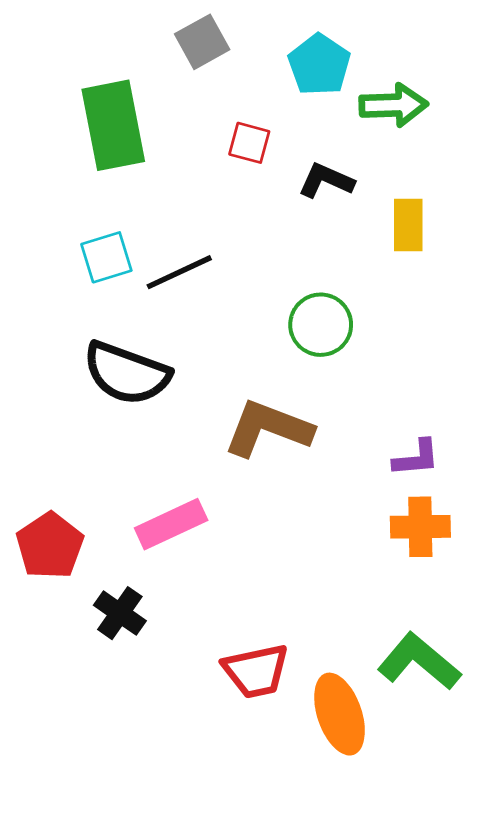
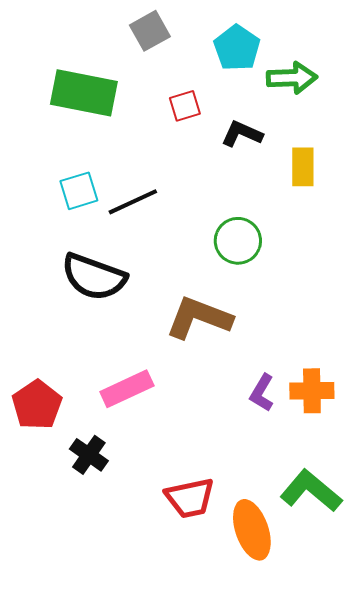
green rectangle: (113, 125) -> (84, 93), turned -68
red square: (249, 143) -> (185, 106), turned -32
purple L-shape: (416, 458) -> (262, 393), moved, turned 126

